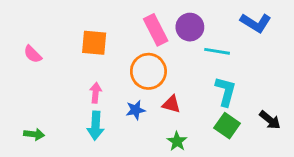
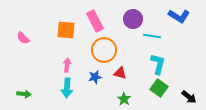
pink rectangle: (156, 30) -> (95, 21), moved
black arrow: (270, 120) -> (189, 97), moved

